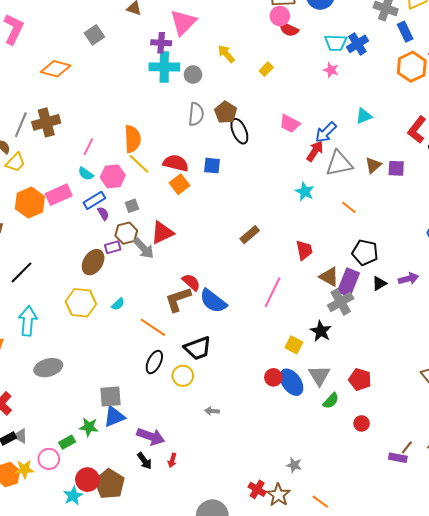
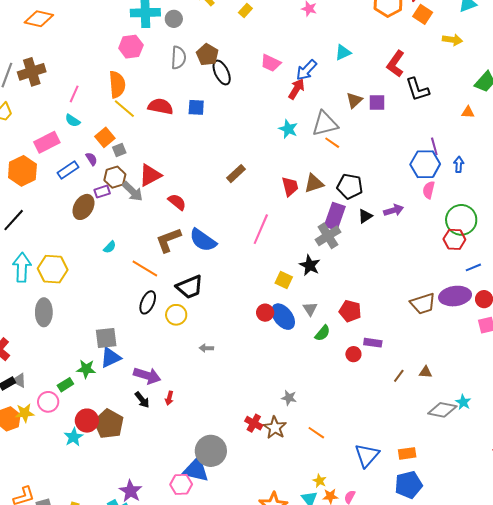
gray triangle: (339, 163) -> (325, 124), moved
pink hexagon: (113, 176) -> (131, 47), moved
orange square: (179, 184) -> (105, 137), moved
blue rectangle: (94, 200) -> (68, 170), moved
orange hexagon: (30, 203) -> (22, 171), moved
brown triangle: (329, 277) -> (314, 183), moved, turned -45
red semicircle: (191, 282) -> (177, 202), moved
yellow hexagon: (81, 303) -> (53, 269), moved
gray ellipse: (48, 368) -> (44, 312), turned -72
gray triangle: (319, 376) -> (310, 309), size x0.7
purple rectangle: (398, 458) -> (373, 343), moved

